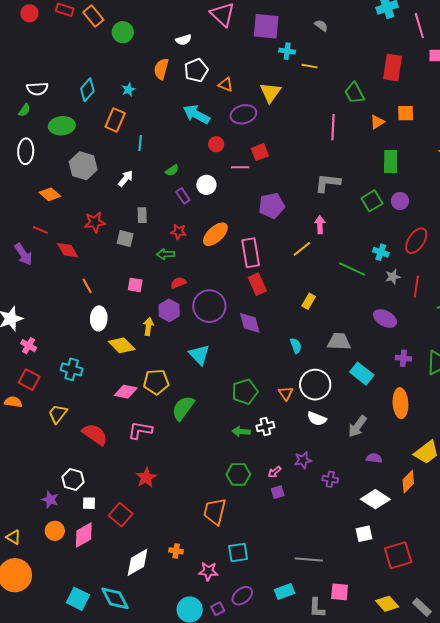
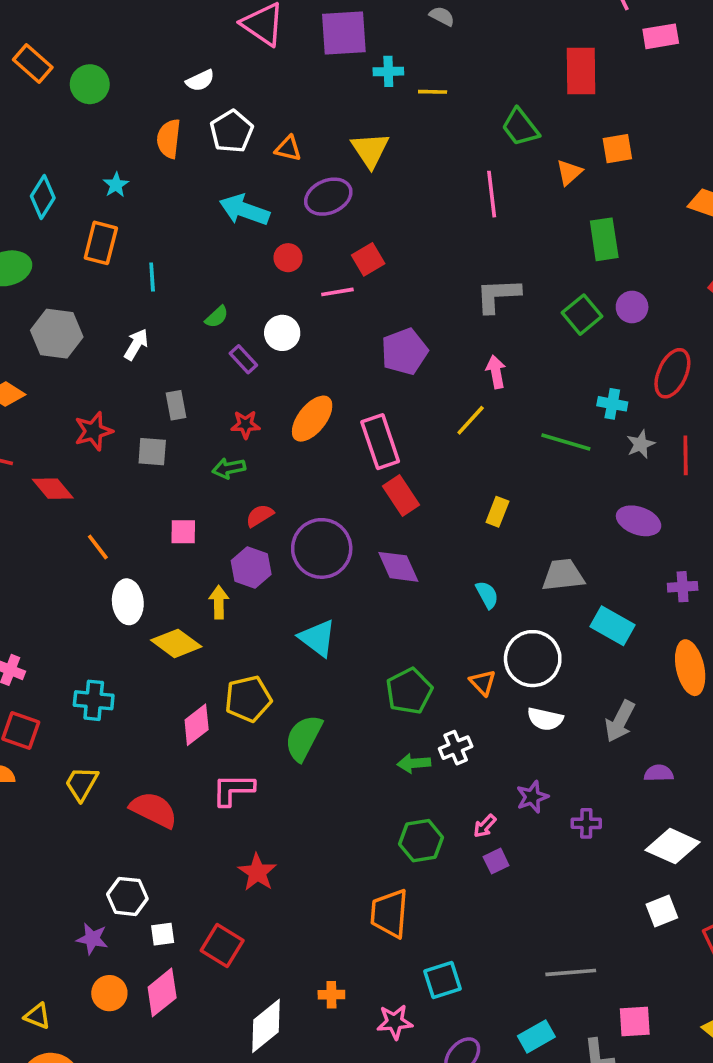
pink diamond: (126, 392) -> (197, 725), turned -40

